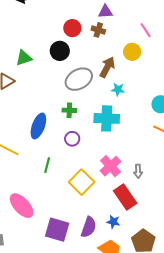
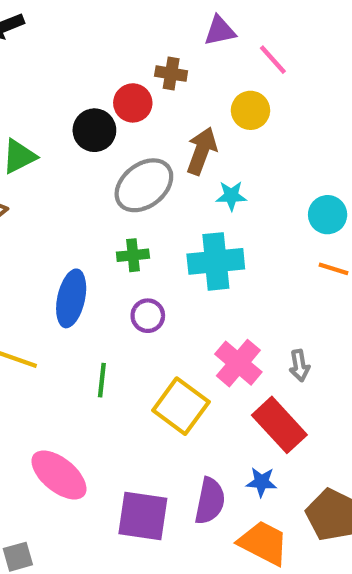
purple triangle: (105, 12) -> (220, 31), moved
red circle: (72, 28) -> (133, 103), moved

